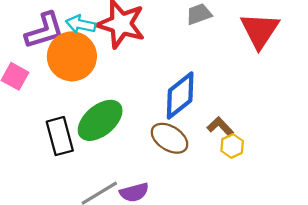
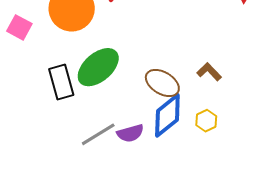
blue diamond: (180, 95) -> (167, 115), moved
yellow hexagon: (232, 146) -> (206, 121), moved

